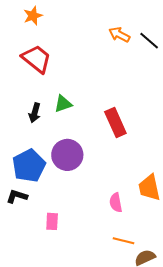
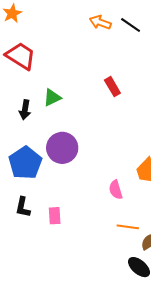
red rectangle: (115, 122) -> (112, 87), moved, size x0.7
black L-shape: (17, 196) -> (23, 207), moved, turned -90

